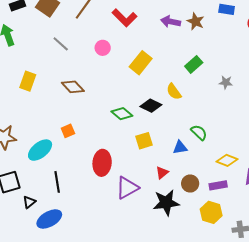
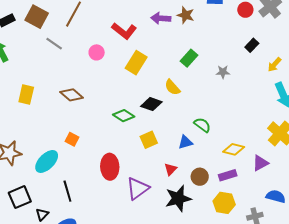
red L-shape: (125, 18) -> (124, 31), moved
gray line: (61, 44) -> (54, 44), moved
orange square: (68, 131) -> (72, 139), turned -32

